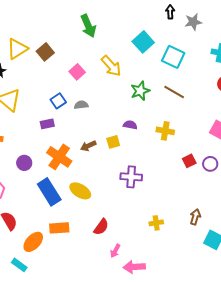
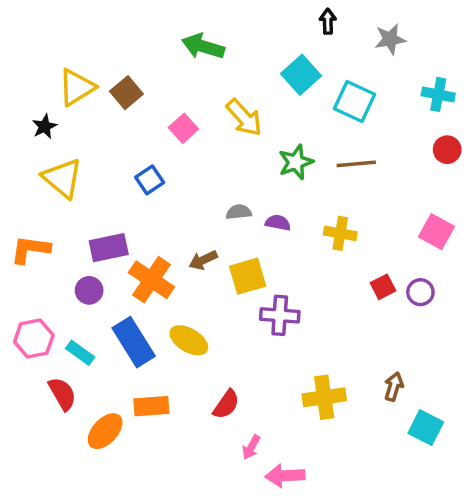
black arrow: (170, 12) -> (328, 21), moved
green arrow: (88, 26) -> (203, 46), turned 130
brown line: (174, 92) -> (356, 164), turned -35
gray semicircle: (81, 105) -> (239, 212), moved
purple rectangle: (47, 124) -> (109, 248), moved, size x1.5
yellow square: (113, 142) -> (248, 276), moved, size x1.5
yellow cross: (156, 223) -> (324, 397), size x1.6
cyan rectangle: (19, 265) -> (80, 353), moved

